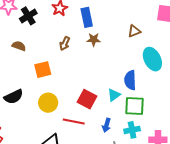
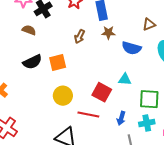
brown semicircle: (19, 46) -> (29, 30), moved
blue semicircle: (130, 80) -> (131, 48), moved, turned -72
cyan triangle: (114, 95) -> (125, 79), moved, turned 40
black semicircle: (14, 97) -> (32, 62), moved

